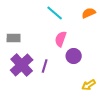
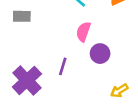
gray rectangle: (14, 38) -> (22, 16), moved
purple cross: (22, 65) -> (27, 80), moved

